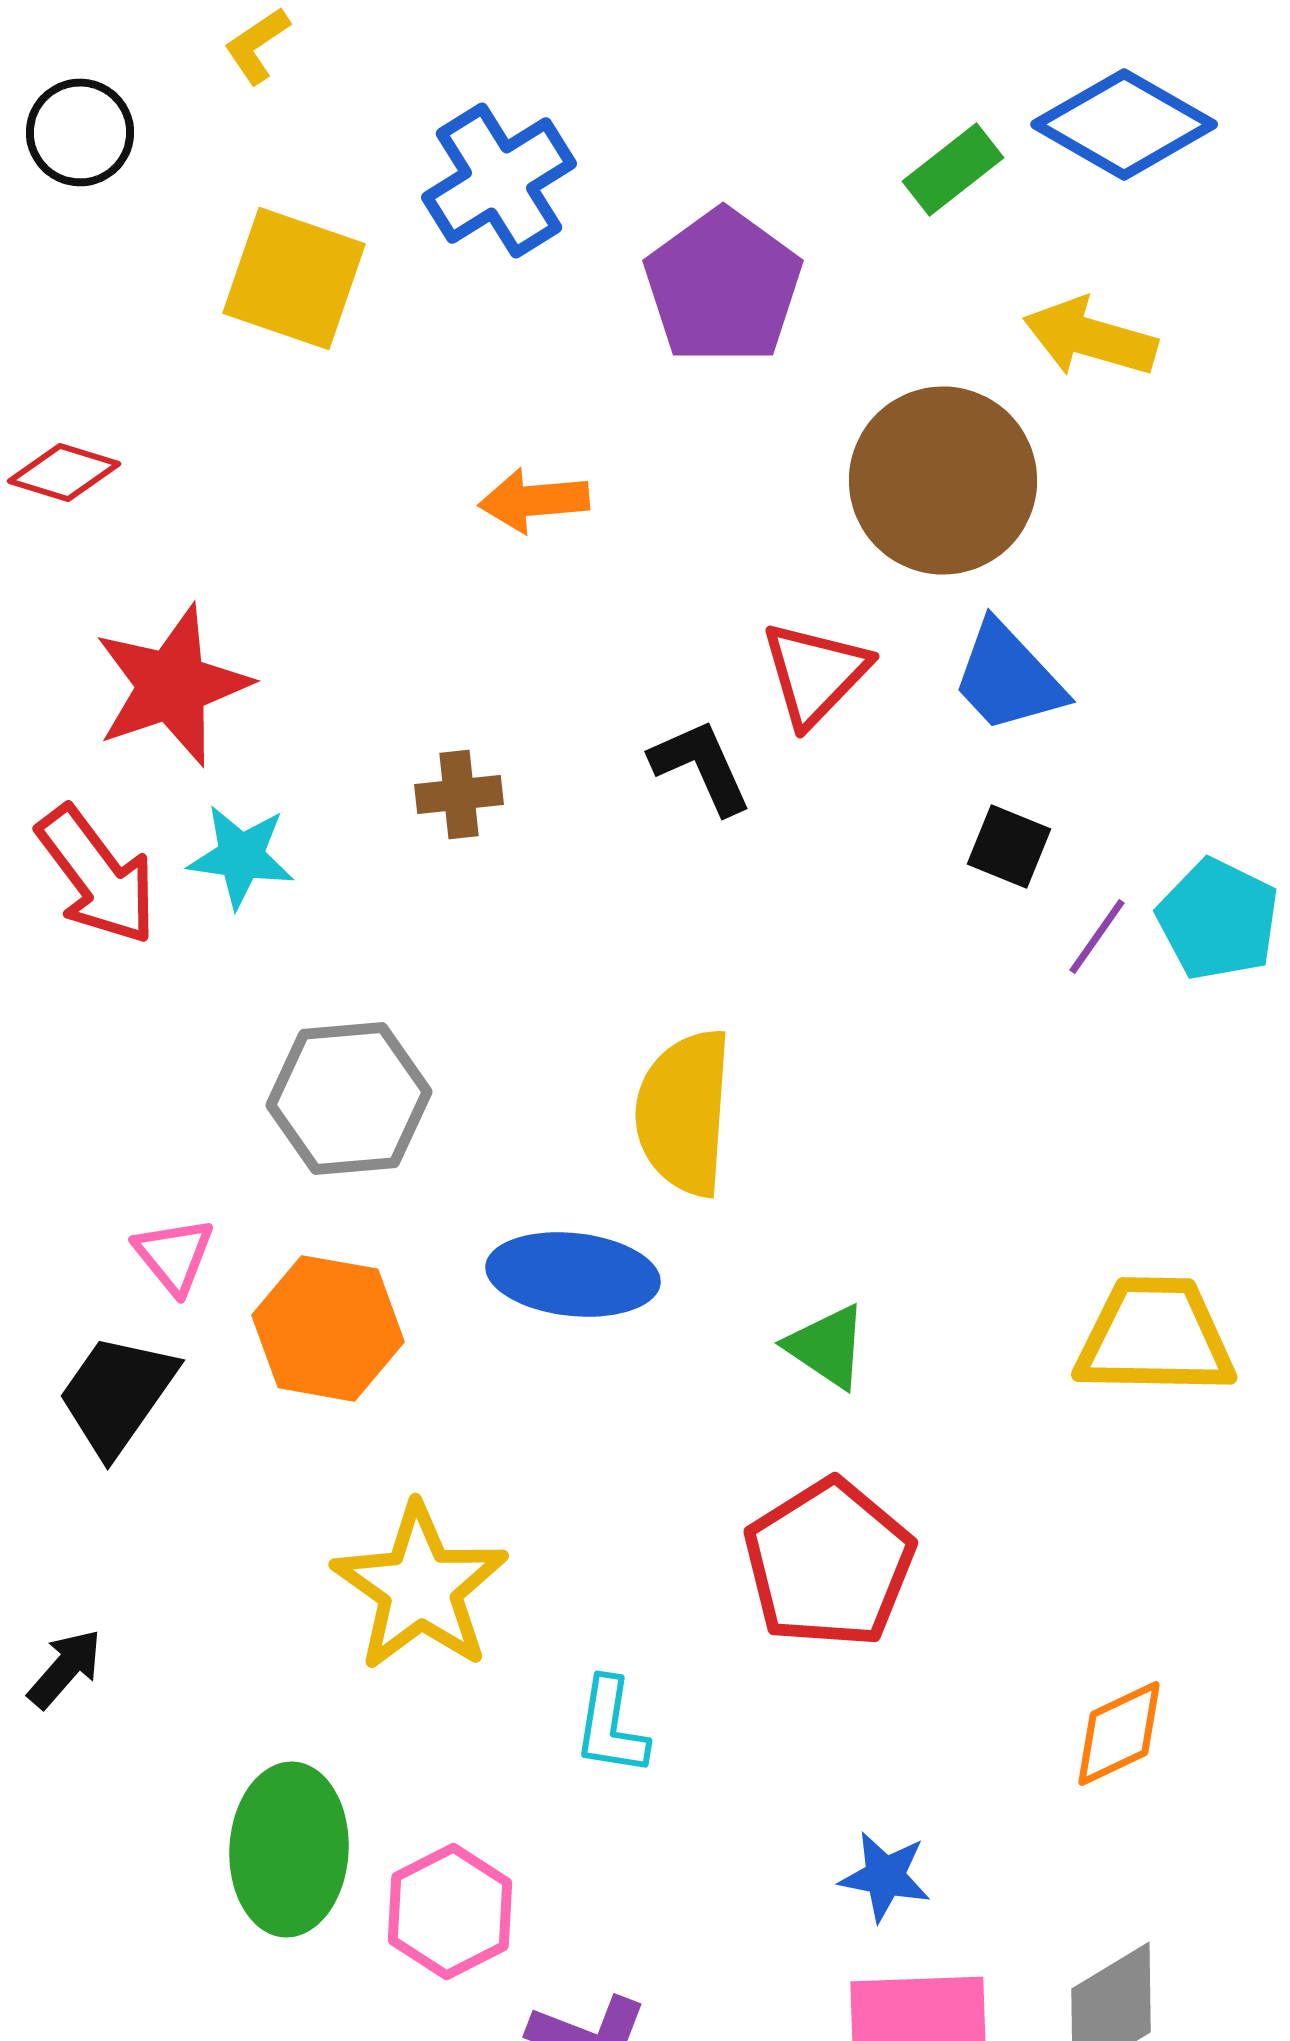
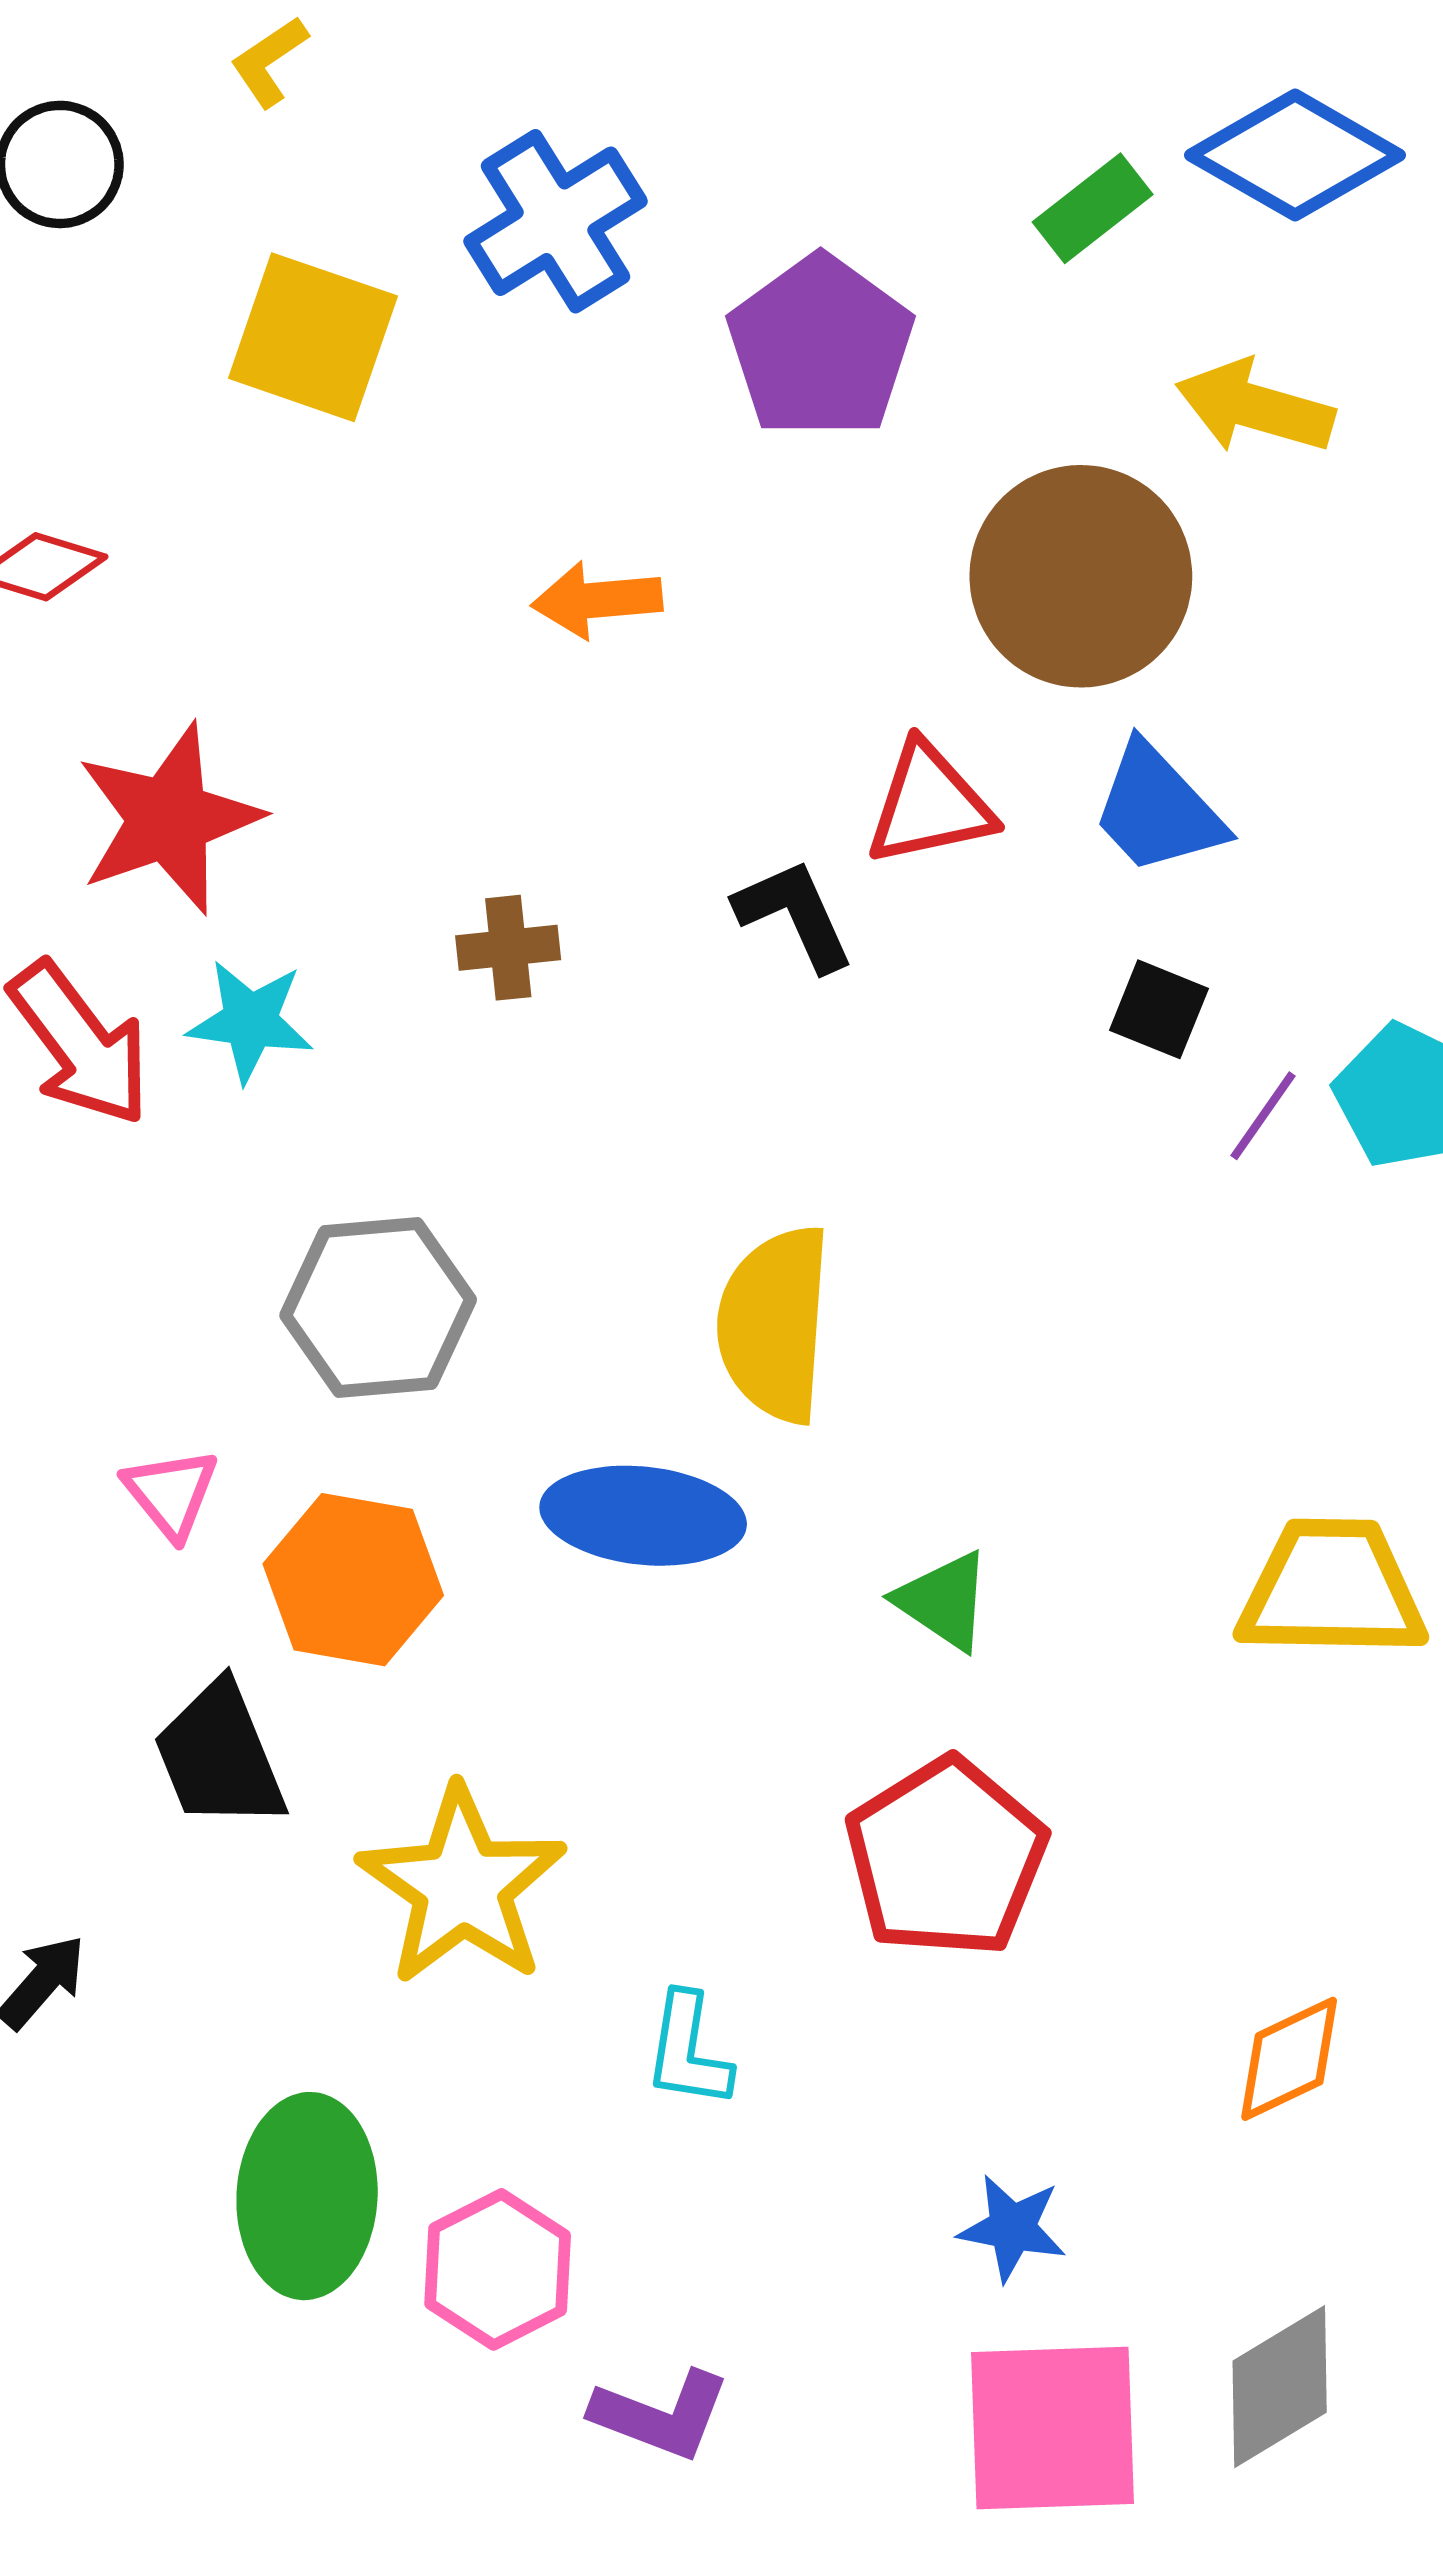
red triangle: (815, 673) -> (929, 805), turned 34
black trapezoid: (117, 1394) -> (219, 1756), moved, turned -57

